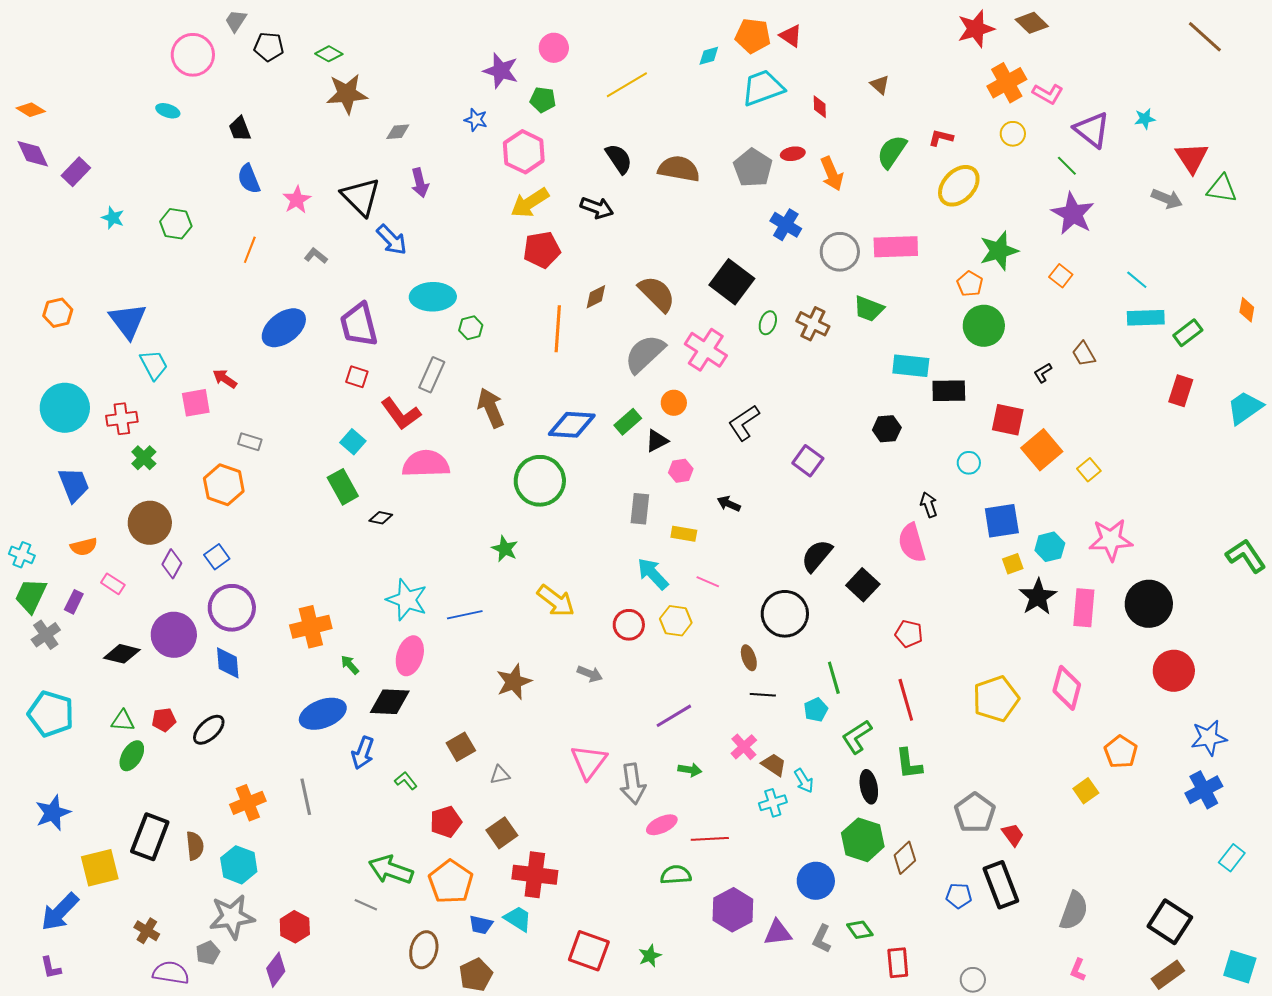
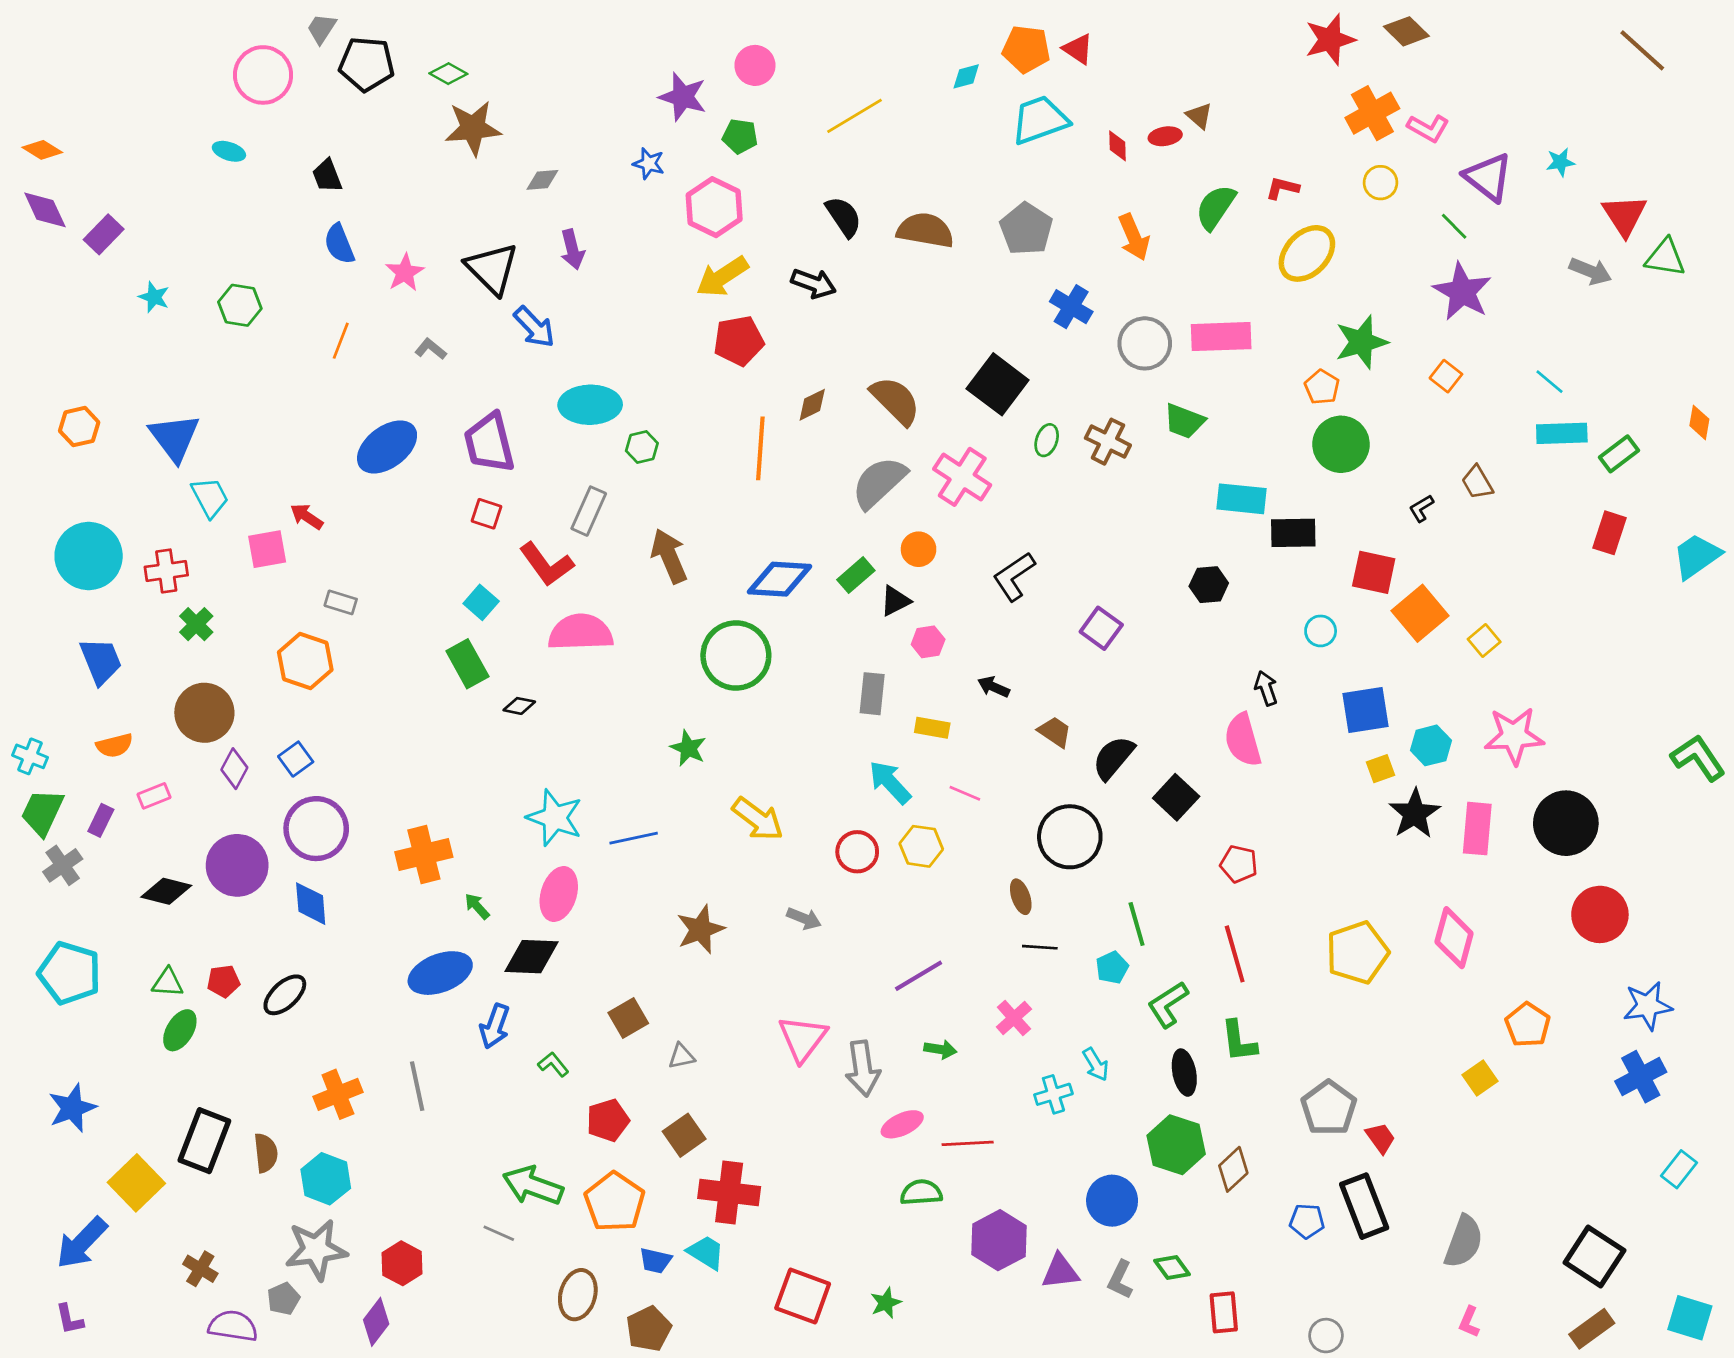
black pentagon: (269, 47) -> (367, 64), size x1.4
red ellipse: (793, 154) -> (1165, 136), moved
pink rectangle: (113, 584) -> (154, 796), turned -55
brown trapezoid: (774, 765) -> (1055, 732), moved
yellow square: (100, 868) -> (136, 1183), turned -30

